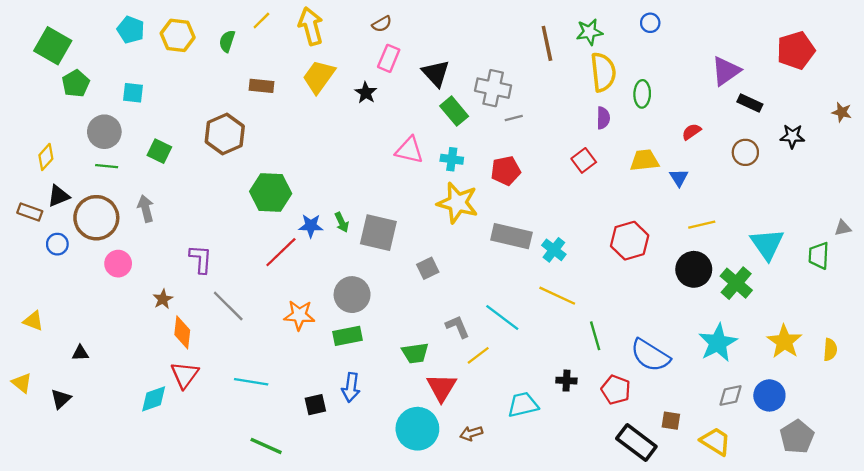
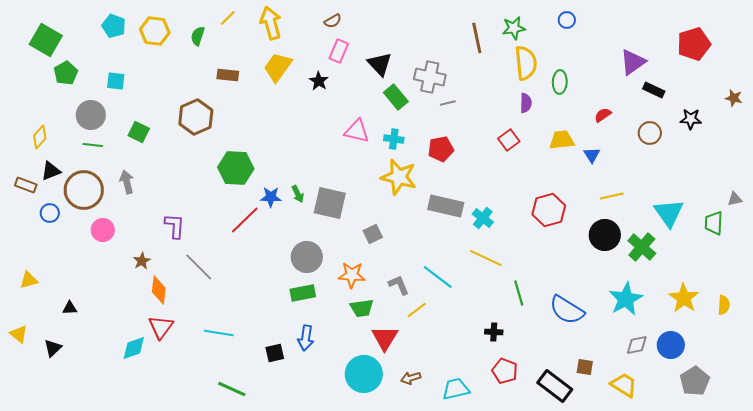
orange star: (299, 315) -> (352, 275), moved
yellow triangle: (33, 321) -> (29, 280), turned -36
red pentagon: (616, 390) -> (505, 371), moved
cyan trapezoid: (523, 405) -> (456, 389), moved

